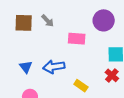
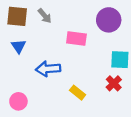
blue triangle: (26, 67) -> (19, 46), moved

